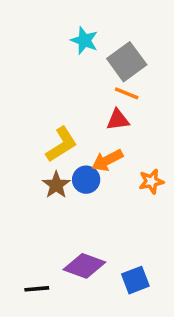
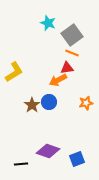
yellow L-shape: (61, 144) -> (14, 72), moved
orange arrow: (107, 160) -> (58, 80), moved

